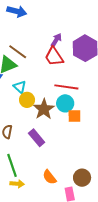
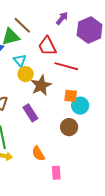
red trapezoid: (54, 57) -> (47, 46), moved
cyan circle: (65, 103) -> (80, 106), moved
brown circle: (82, 178) -> (69, 127), moved

